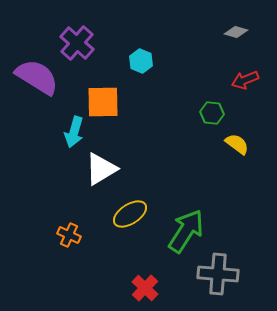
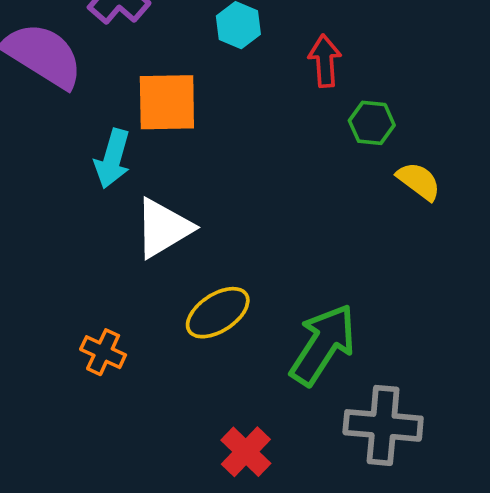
red arrow: (245, 80) -> (325, 61), moved, turned 108

